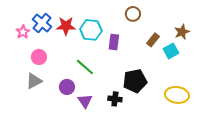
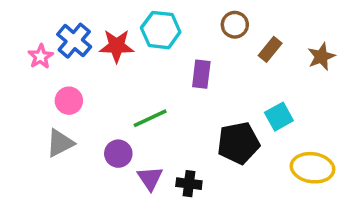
cyan hexagon: (91, 30) -> (161, 30), moved
brown rectangle: (153, 40) -> (270, 49), moved
cyan square: (171, 51) -> (279, 117), moved
green line: (85, 67) -> (150, 118), turned -66
black cross: (115, 99) -> (189, 184), moved

